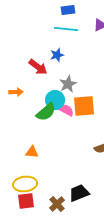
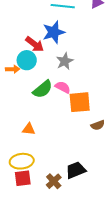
blue star: (57, 55) -> (54, 32), size x1.6
cyan circle: (55, 100) -> (27, 60), moved
orange square: (84, 106) -> (80, 102), moved

